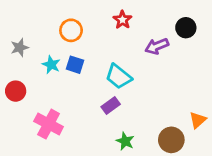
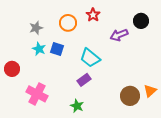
orange circle: (71, 30) -> (68, 23), moved
gray star: (20, 48) -> (36, 28), moved
brown circle: (171, 140) -> (130, 96), moved
green star: (125, 141) -> (77, 106), moved

